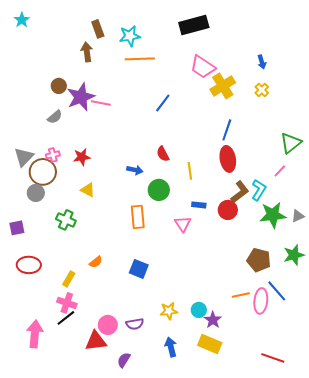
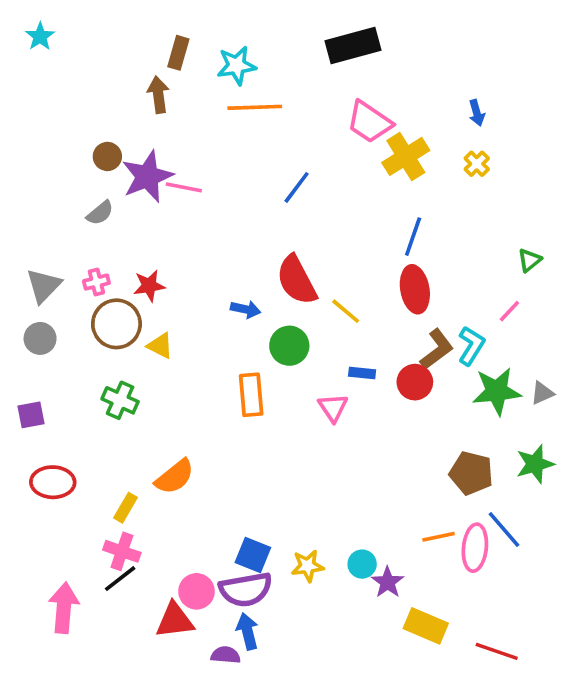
brown rectangle: (98, 29) -> (178, 53), turned 36
green triangle: (291, 143) -> (529, 260), size x0.6
red semicircle: (163, 154) -> (297, 280), size x1.8
yellow line: (190, 171) -> (346, 311), turned -42
brown circle: (43, 172) -> (116, 324), moved
gray circle: (36, 193) -> (40, 338), moved
orange semicircle: (96, 262) -> (175, 477), size x1.6
blue square: (139, 269) -> (253, 555), moved
purple semicircle: (135, 324) -> (246, 590), size x1.6
yellow rectangle: (210, 344) -> (426, 626), moved
blue arrow: (171, 347) -> (247, 631), moved
purple semicircle: (124, 360) -> (226, 655), turned 63

